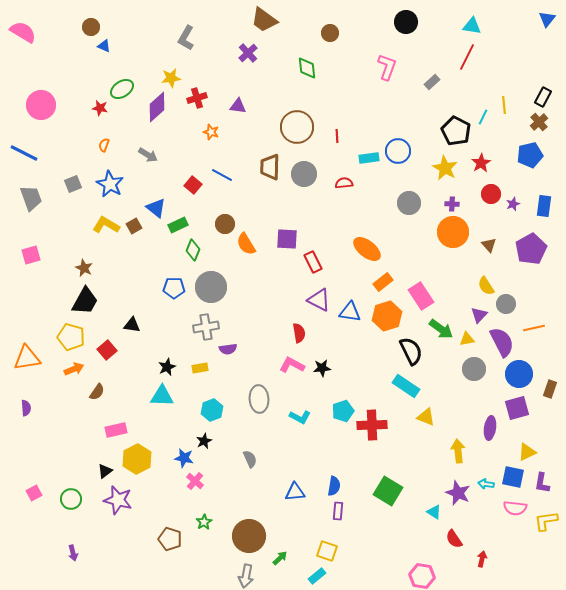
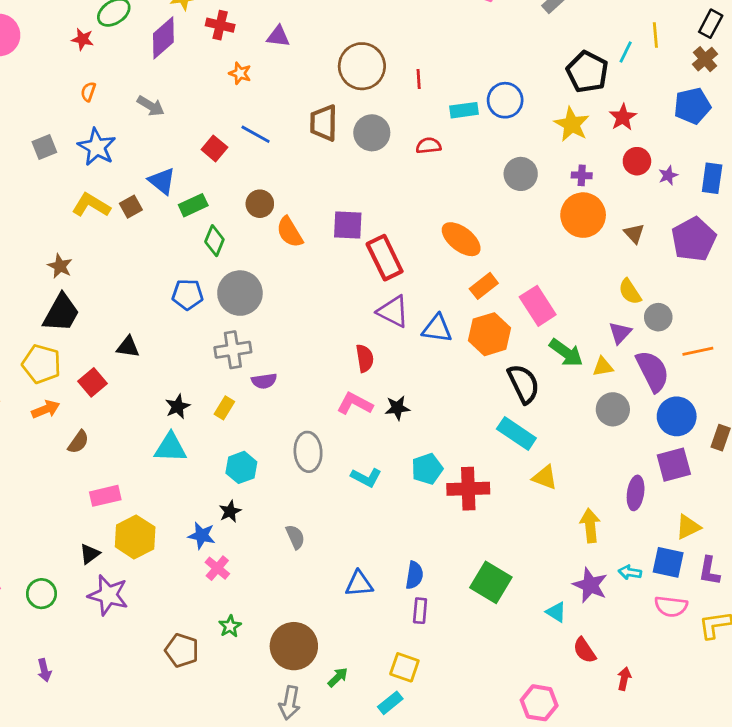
red cross: (197, 98) -> (220, 25), turned 30
red rectangle: (313, 262) -> (385, 258), size x1.4
yellow rectangle: (200, 368) -> (224, 408), turned -49

